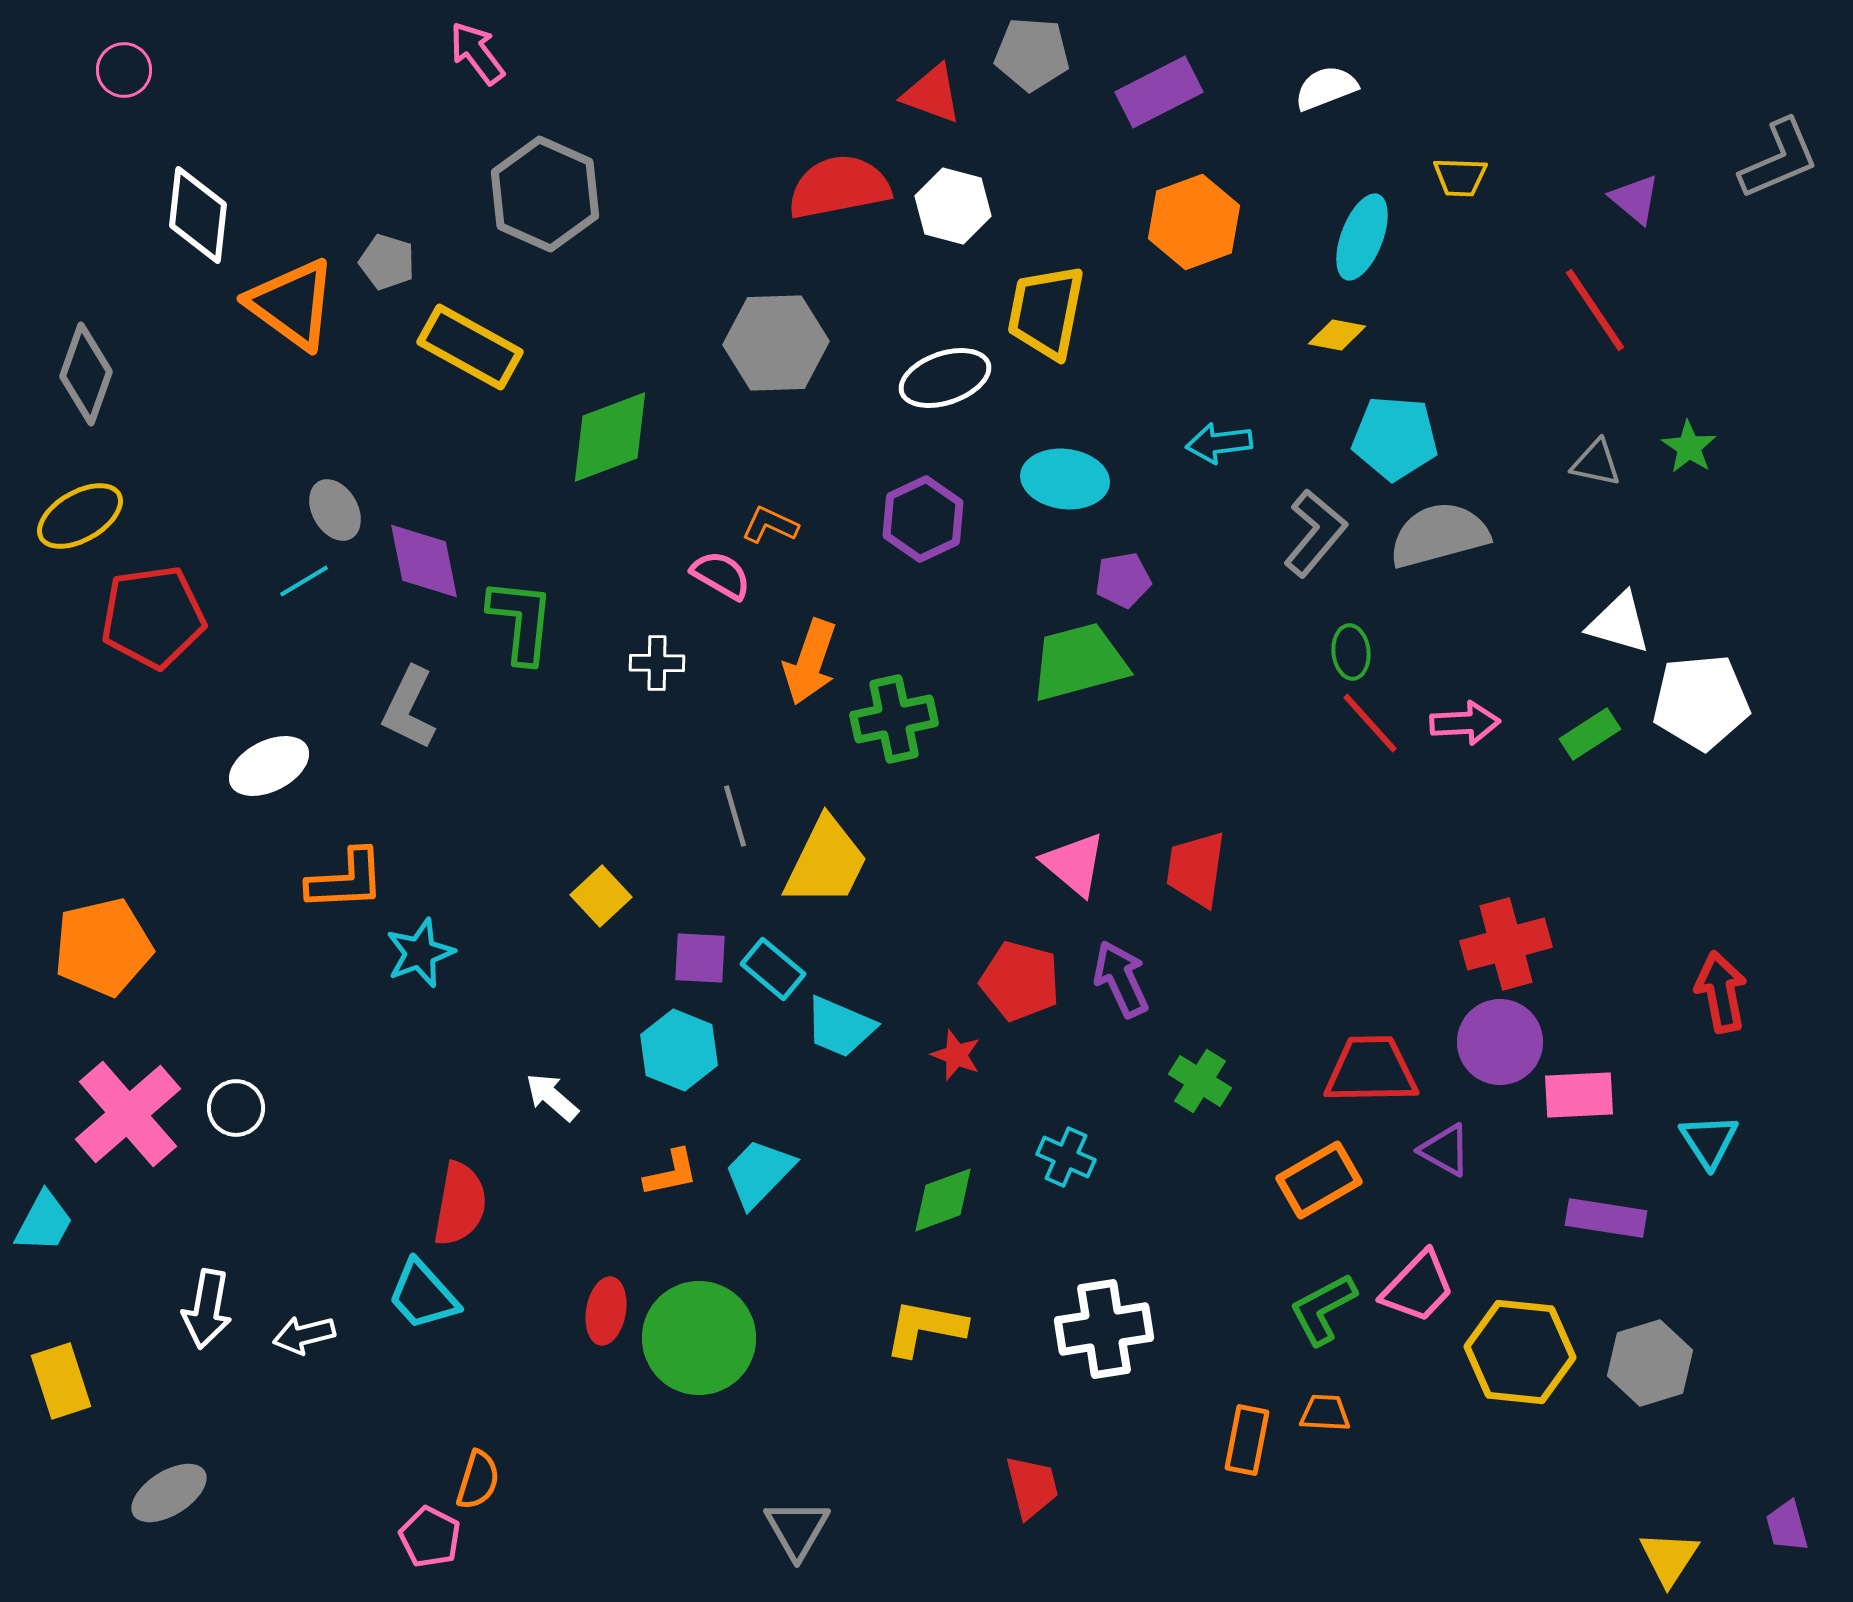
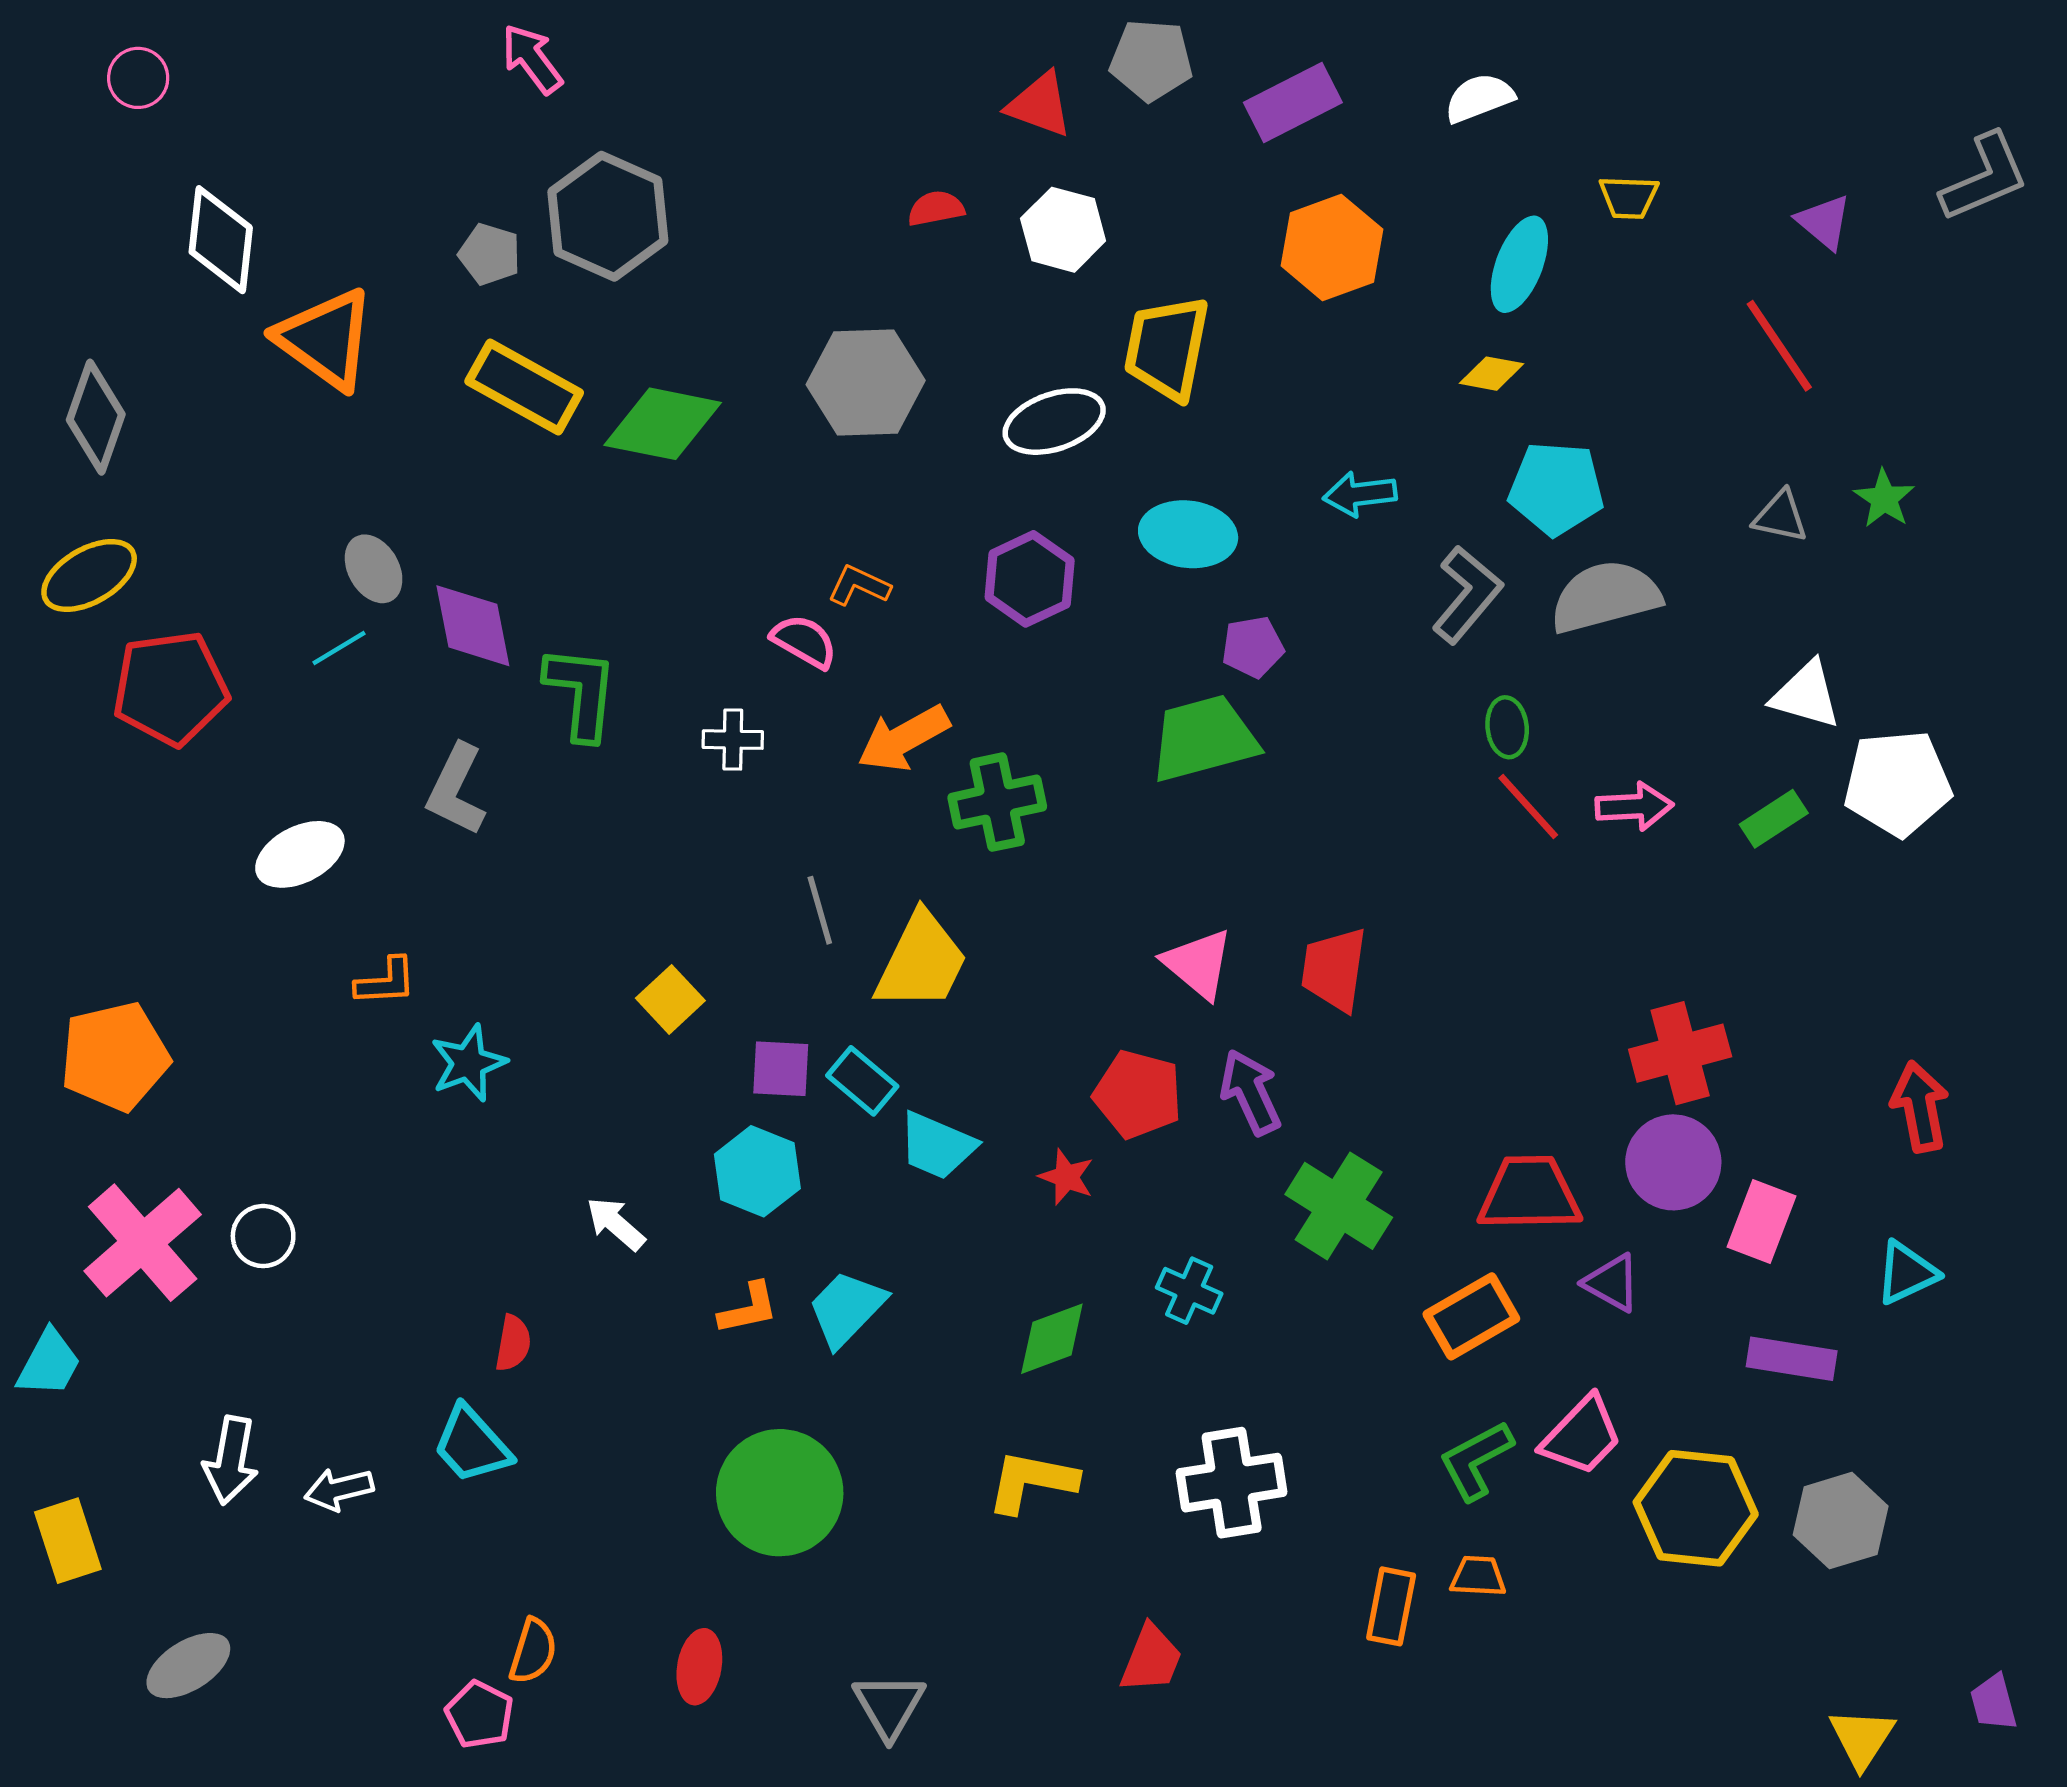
red semicircle: (839, 187) -> (936, 208), size x0.5
gray pentagon: (387, 262) -> (490, 254), moved
green diamond: (610, 437) -> (663, 424), moved, turned 32
orange arrow: (810, 662) -> (904, 738), turned 42
orange L-shape: (346, 880) -> (386, 982), size x0.7
green cross: (1200, 1081) -> (1339, 1206), size x1.5
pink rectangle: (1579, 1095) -> (1761, 1222), turned -66
cyan triangle: (1709, 1141) -> (1907, 1273), turned 38
red semicircle: (460, 1204) -> (513, 1343), size x0.6
red ellipse: (606, 1311) -> (699, 1667), moved
red trapezoid: (1032, 1487) -> (1151, 1659), turned 36

